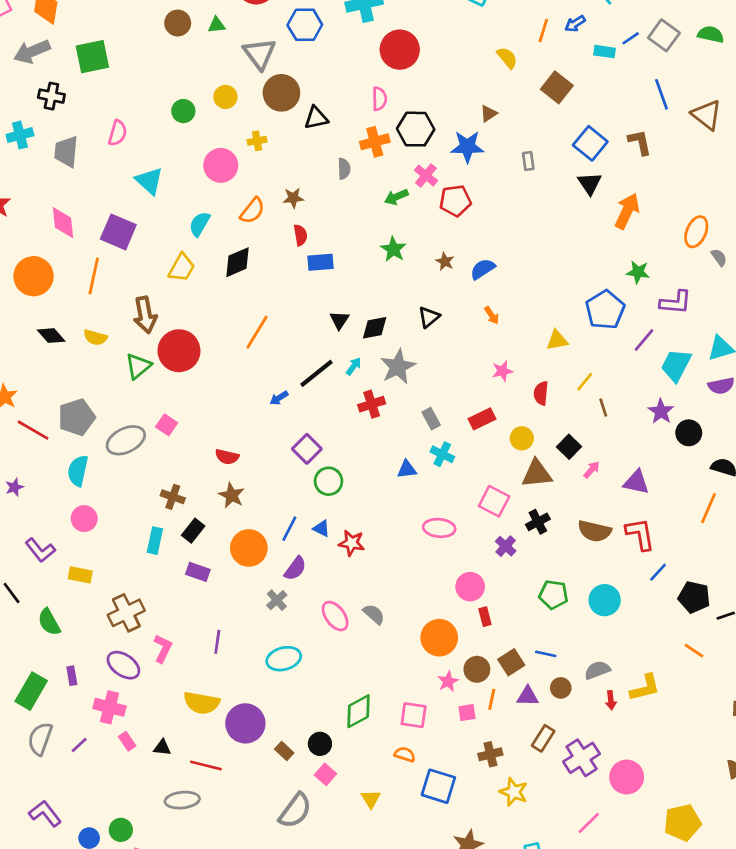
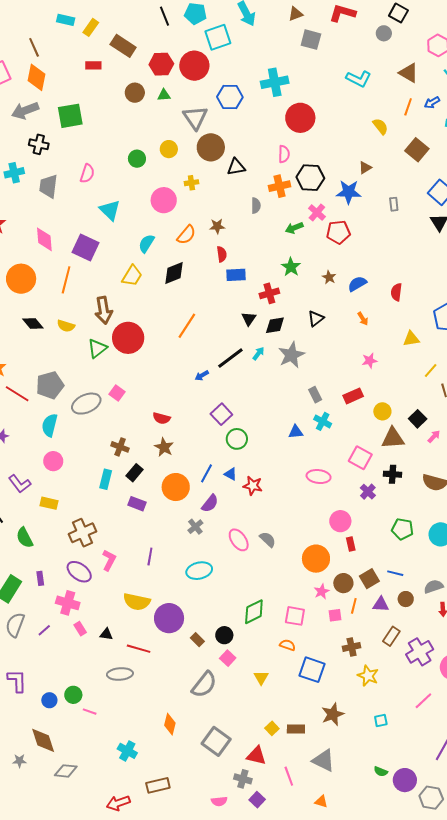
red semicircle: (541, 393) -> (396, 292), moved
red cross: (372, 404) -> (269, 293), moved
black cross: (538, 522) -> (393, 474), turned 30
purple L-shape: (45, 813) -> (17, 681), turned 35

